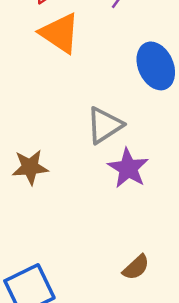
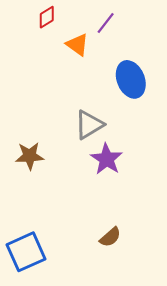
orange triangle: (60, 33) -> (77, 45), moved, size x0.7

